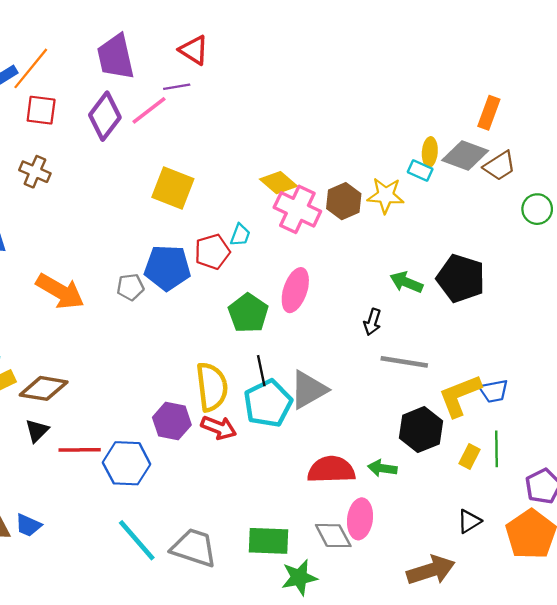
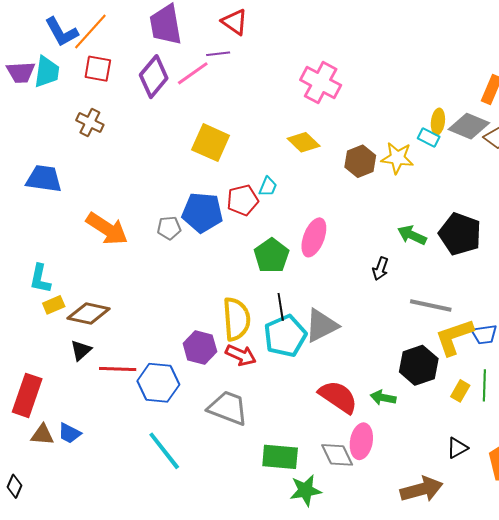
pink cross: (297, 209) -> (321, 83), moved
gray line: (404, 362) -> (431, 305), moved
red semicircle: (331, 470) -> (338, 397), turned 33
gray trapezoid: (194, 548) -> (228, 408), moved

